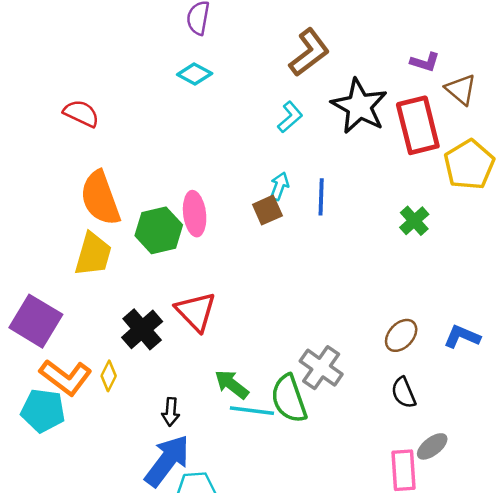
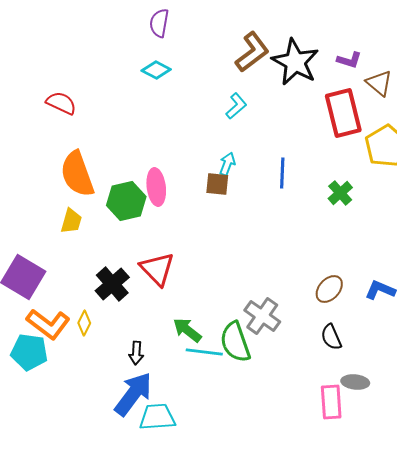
black star: (359, 106) -> (295, 62), moved
blue line: (321, 197) -> (282, 173), moved
brown square: (267, 210) -> (217, 184), turned 30
yellow trapezoid: (93, 254) -> (71, 221), size x0.7
gray ellipse: (432, 446) -> (355, 382), turned 44

